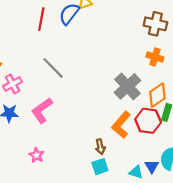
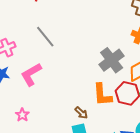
orange L-shape: (121, 125) -> (102, 95), turned -50
brown arrow: (100, 147) -> (81, 113), turned -40

